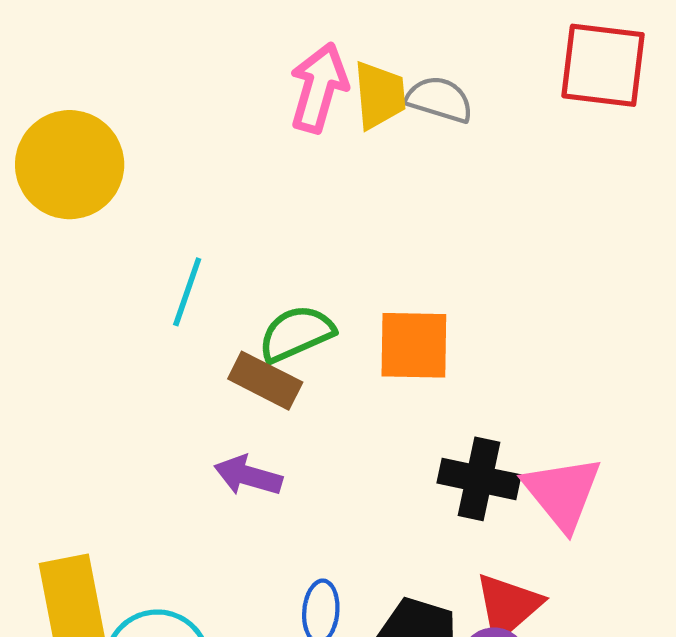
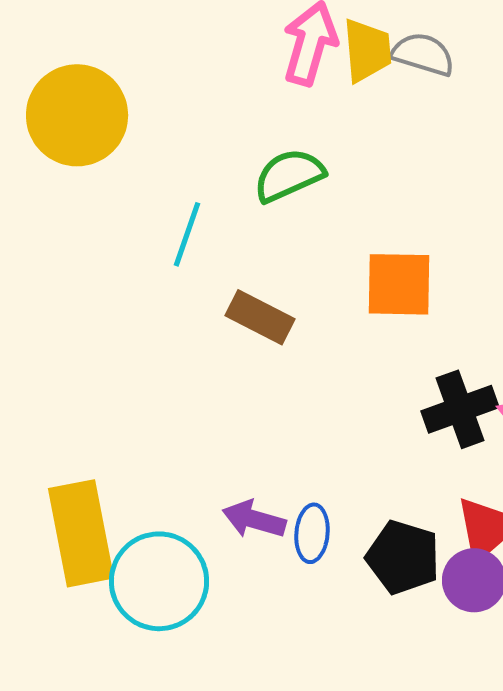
green semicircle: (296, 334) -> (289, 175), moved
purple arrow: (248, 476) -> (254, 519), moved
black cross: (479, 479) -> (460, 409), turned -32

